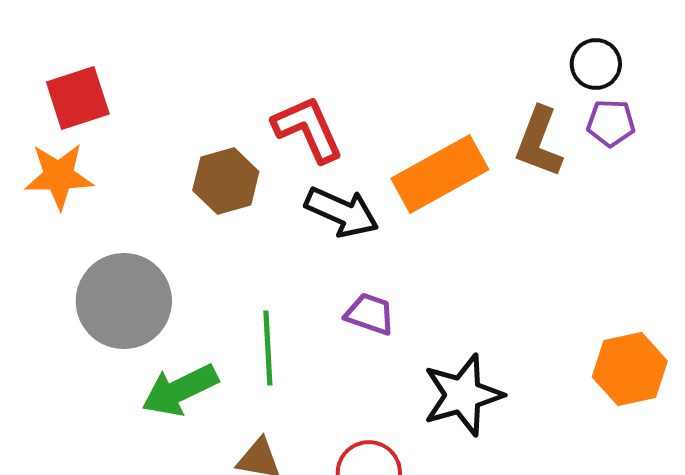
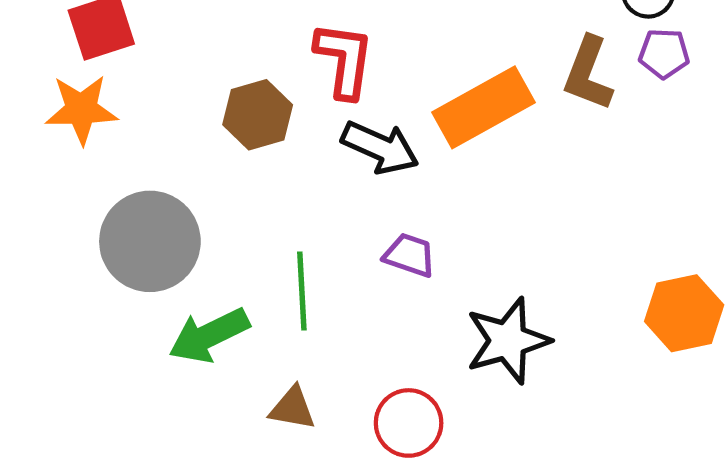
red L-shape: (308, 129) -> (344, 60), turned 32

